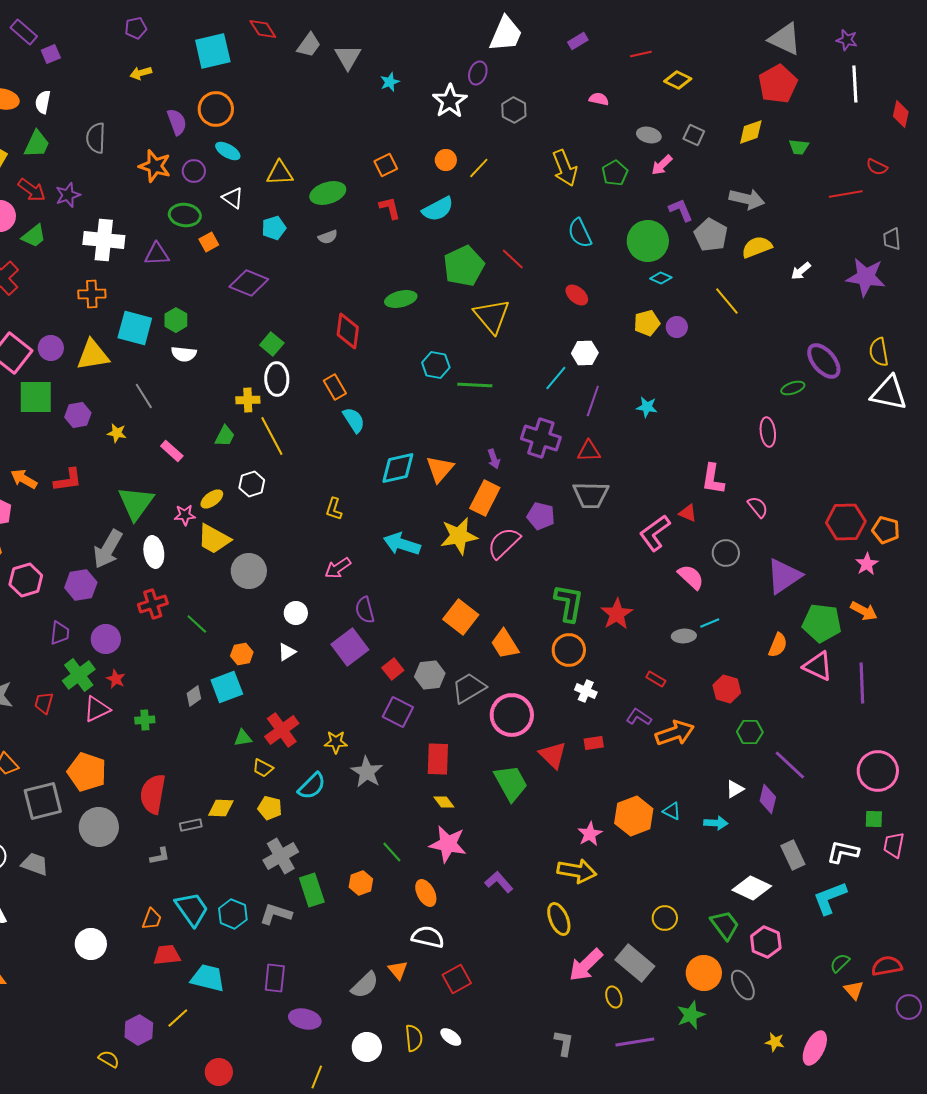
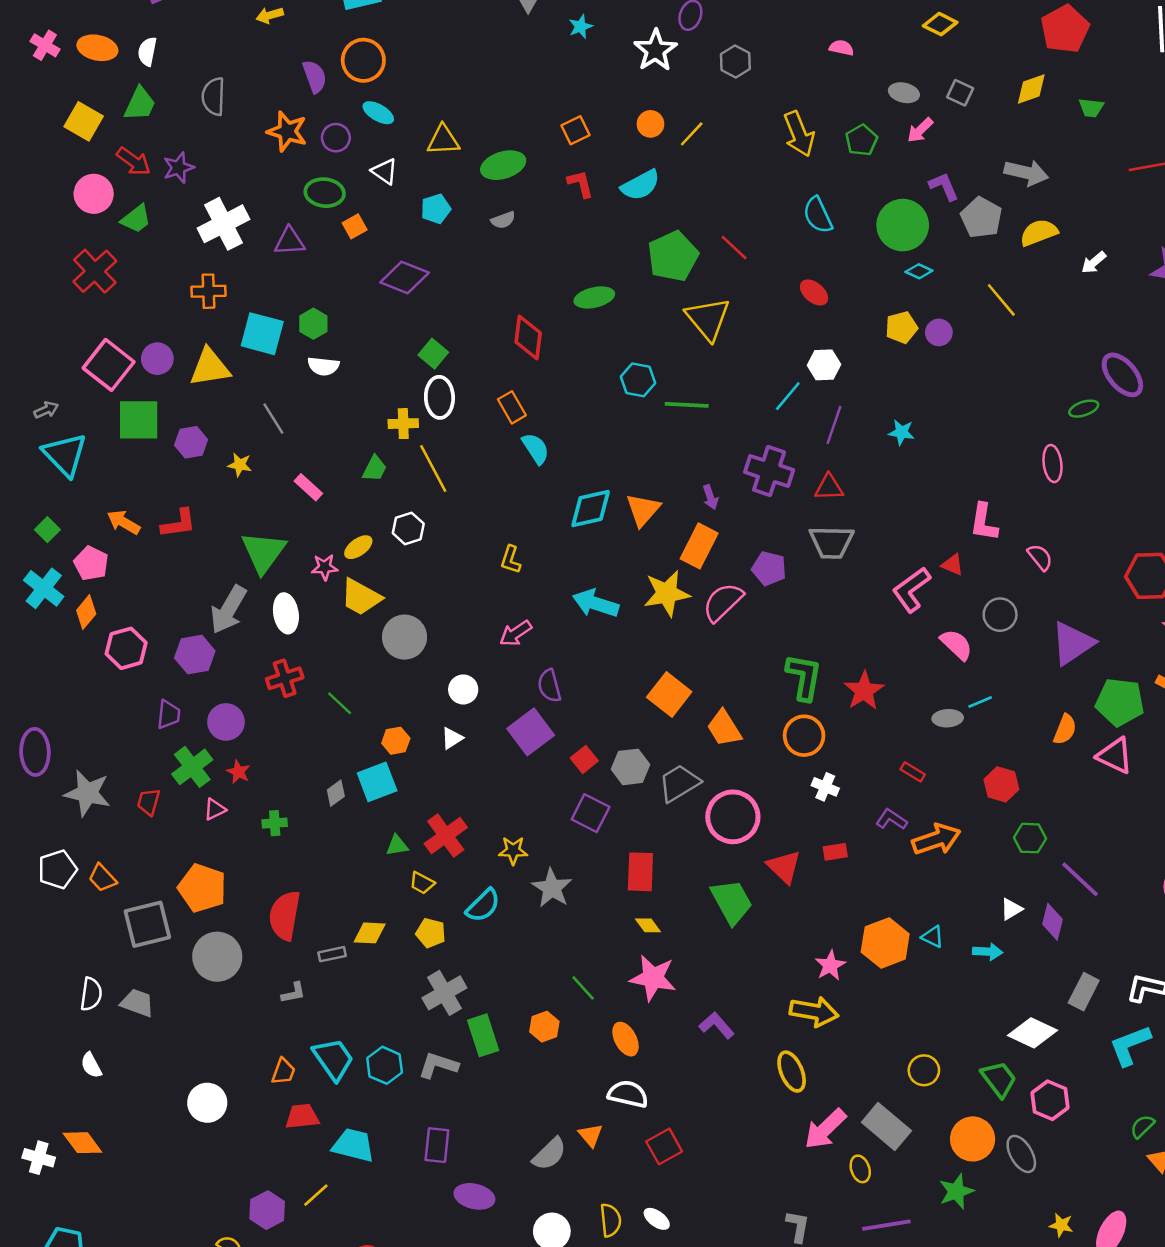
white cross: (104, 240) -> (223, 224), turned -33
pink triangle: (97, 709) -> (215, 809), size x0.7
gray rectangle: (793, 855) -> (1084, 992), turned 52

